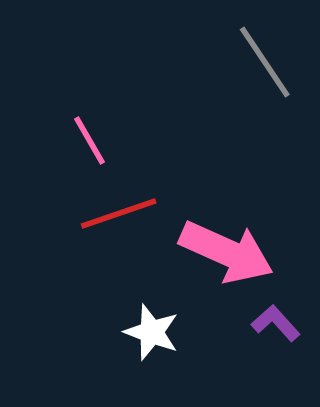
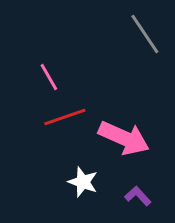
purple L-shape: (276, 323) -> (138, 196), moved

